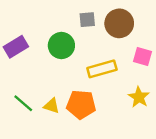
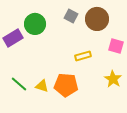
gray square: (87, 20) -> (71, 16), turned 32
green circle: (61, 45) -> (35, 24), moved
yellow rectangle: (102, 69) -> (83, 56), size x0.7

